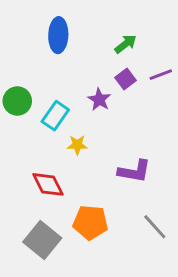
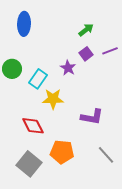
blue ellipse: (58, 35) -> (24, 24), moved
yellow star: (77, 145) -> (53, 99), size x1.5

